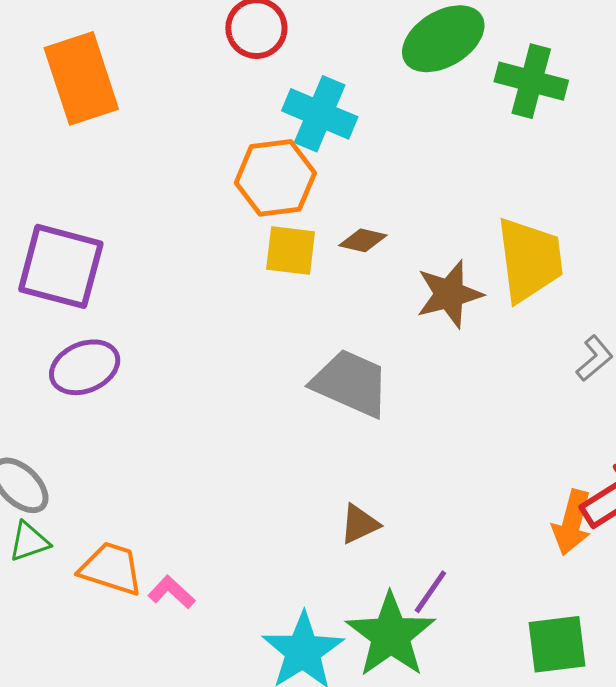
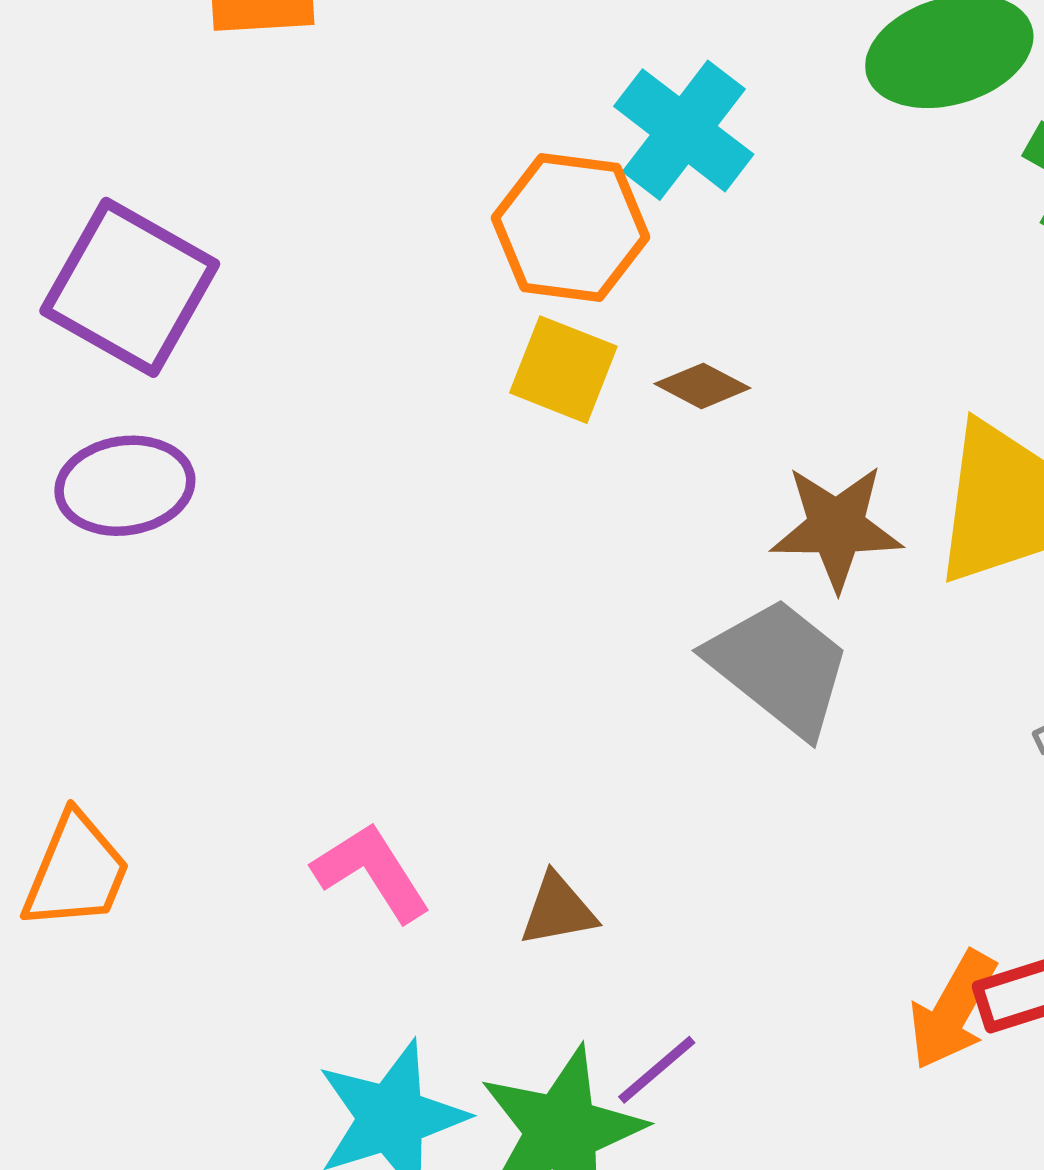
gray trapezoid: (351, 383) -> (779, 667), moved
orange trapezoid: (111, 569) -> (76, 872), turned 80
pink L-shape: (171, 592) -> (372, 872), moved, size x1.4

